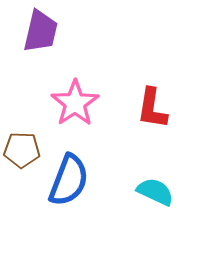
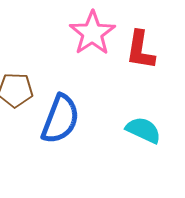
pink star: (75, 103) -> (92, 33), moved

